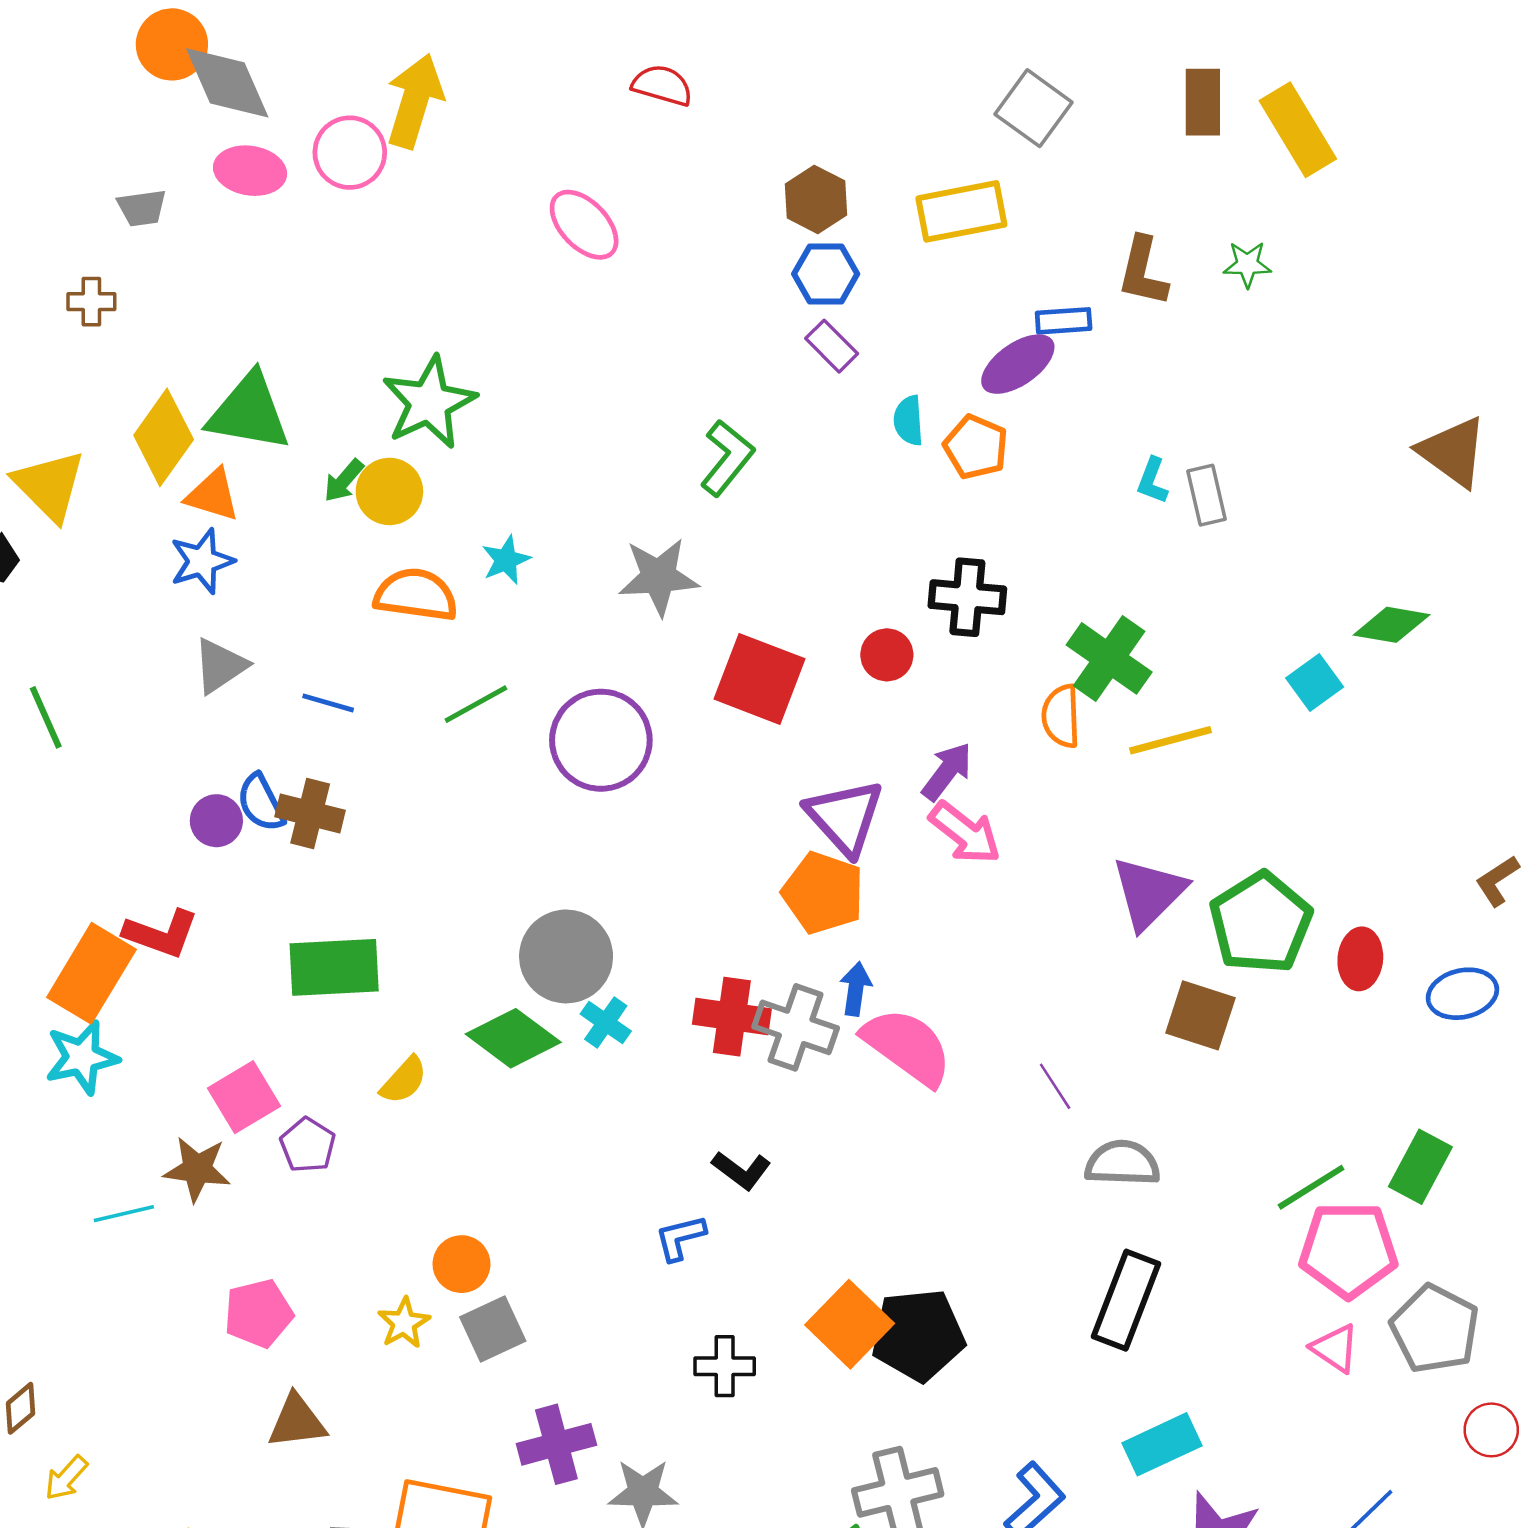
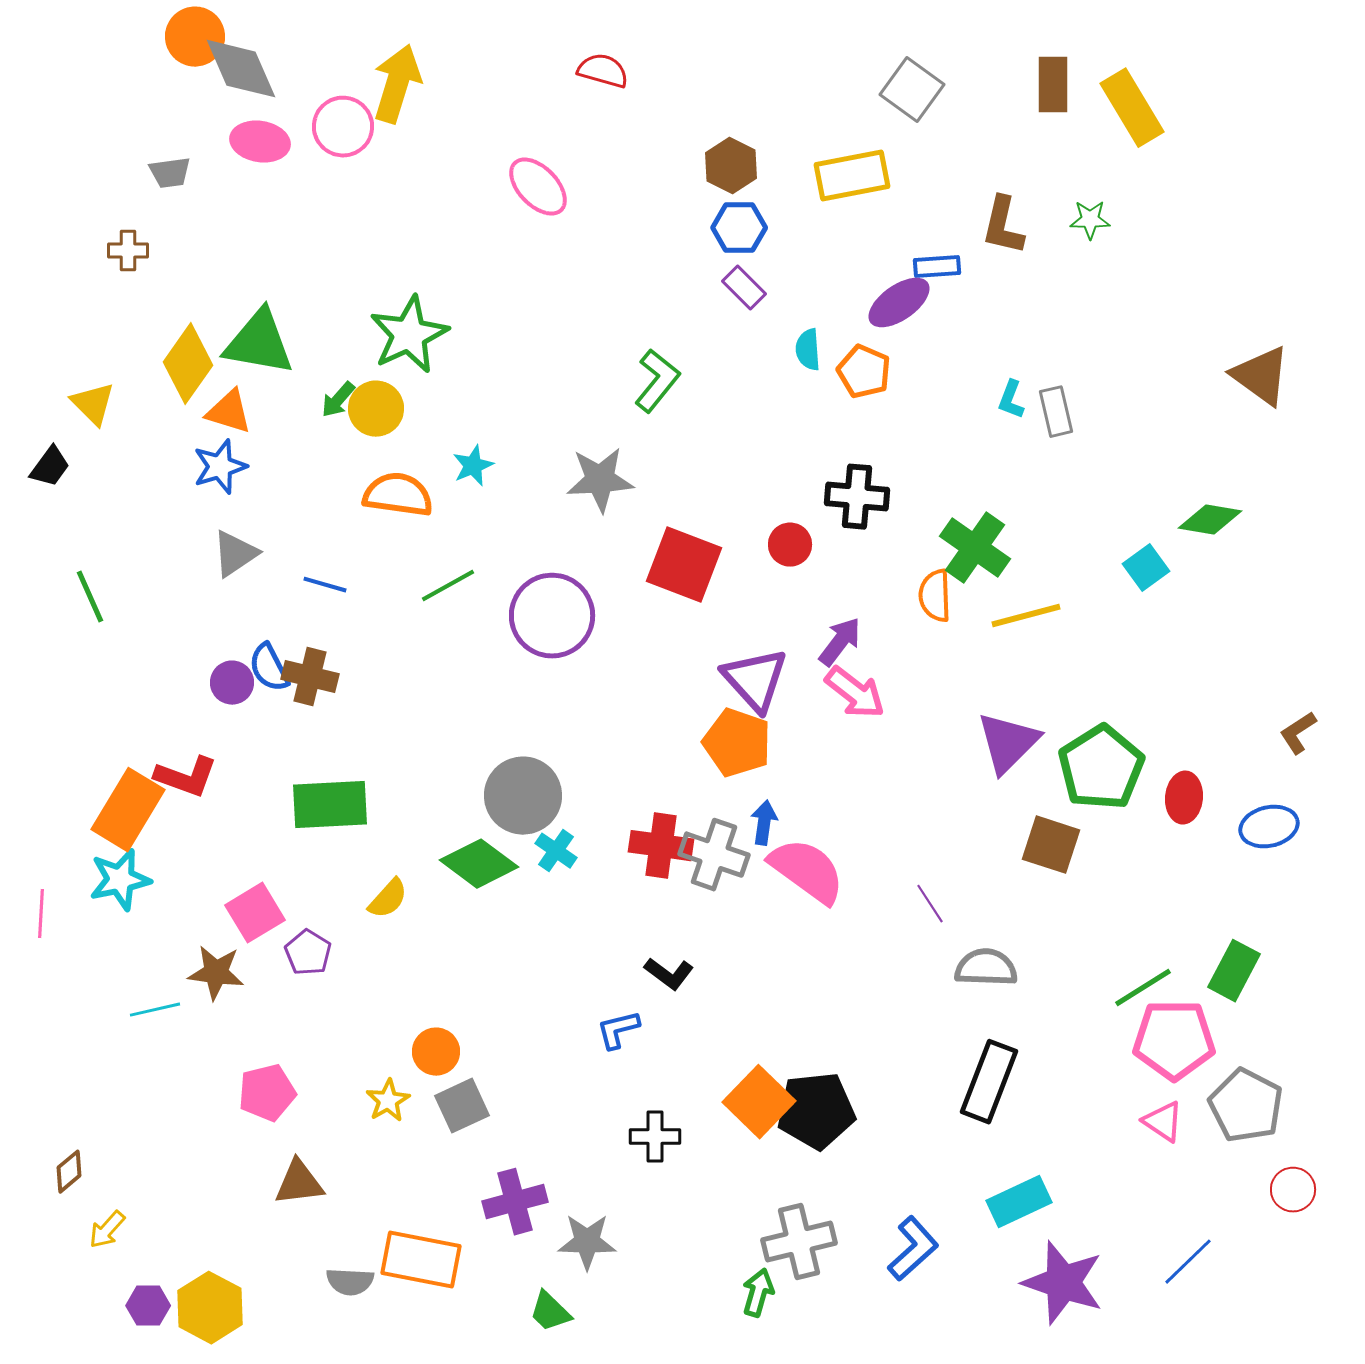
yellow triangle: (49, 485) -> (93, 404), size x0.7

